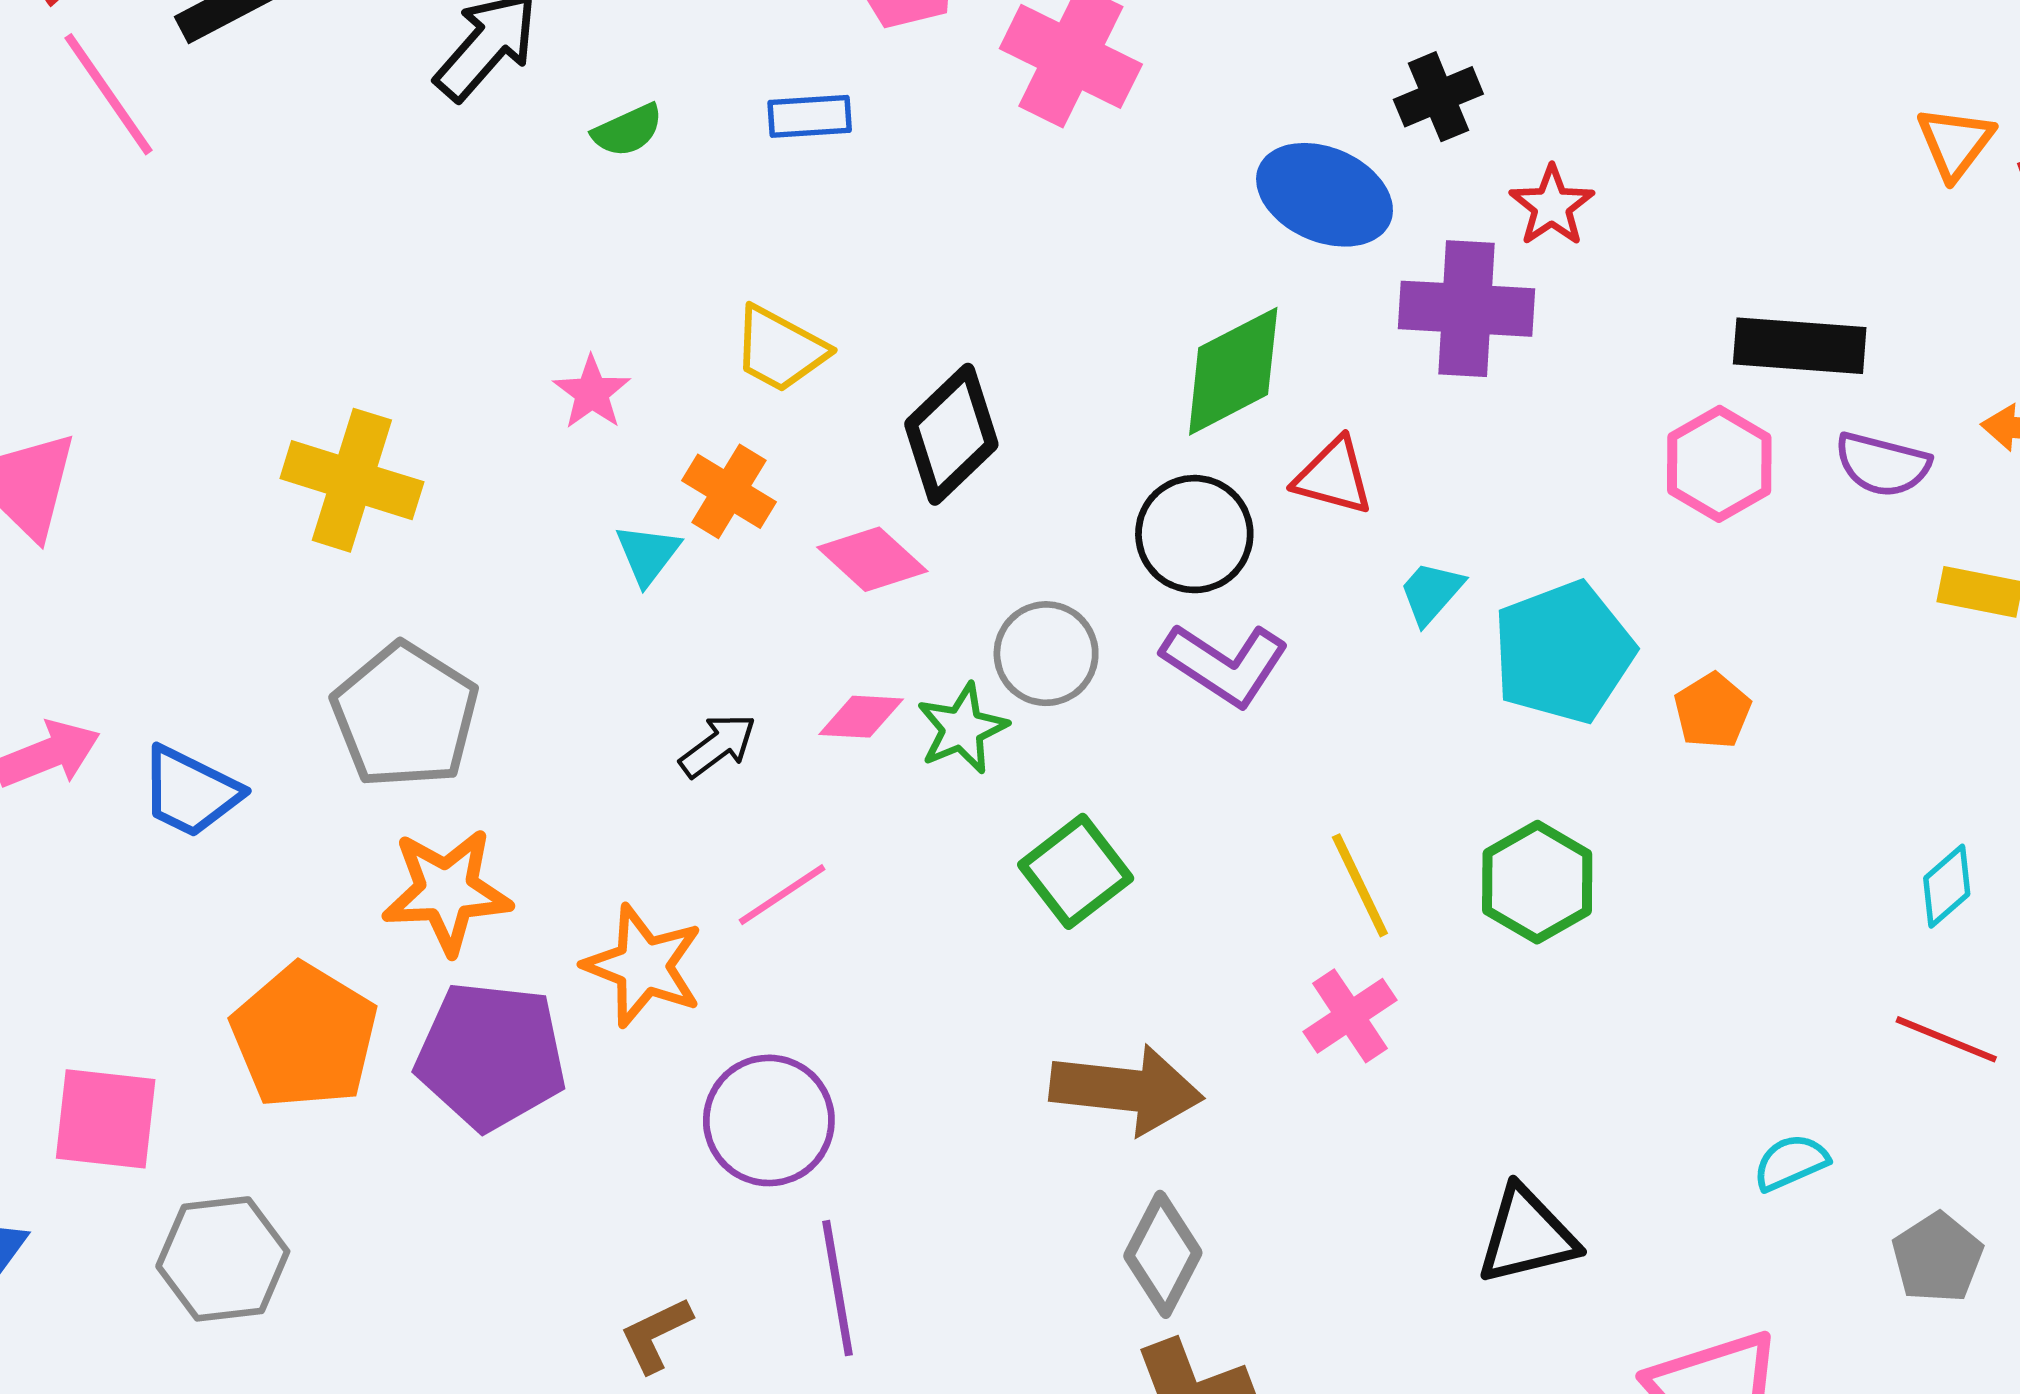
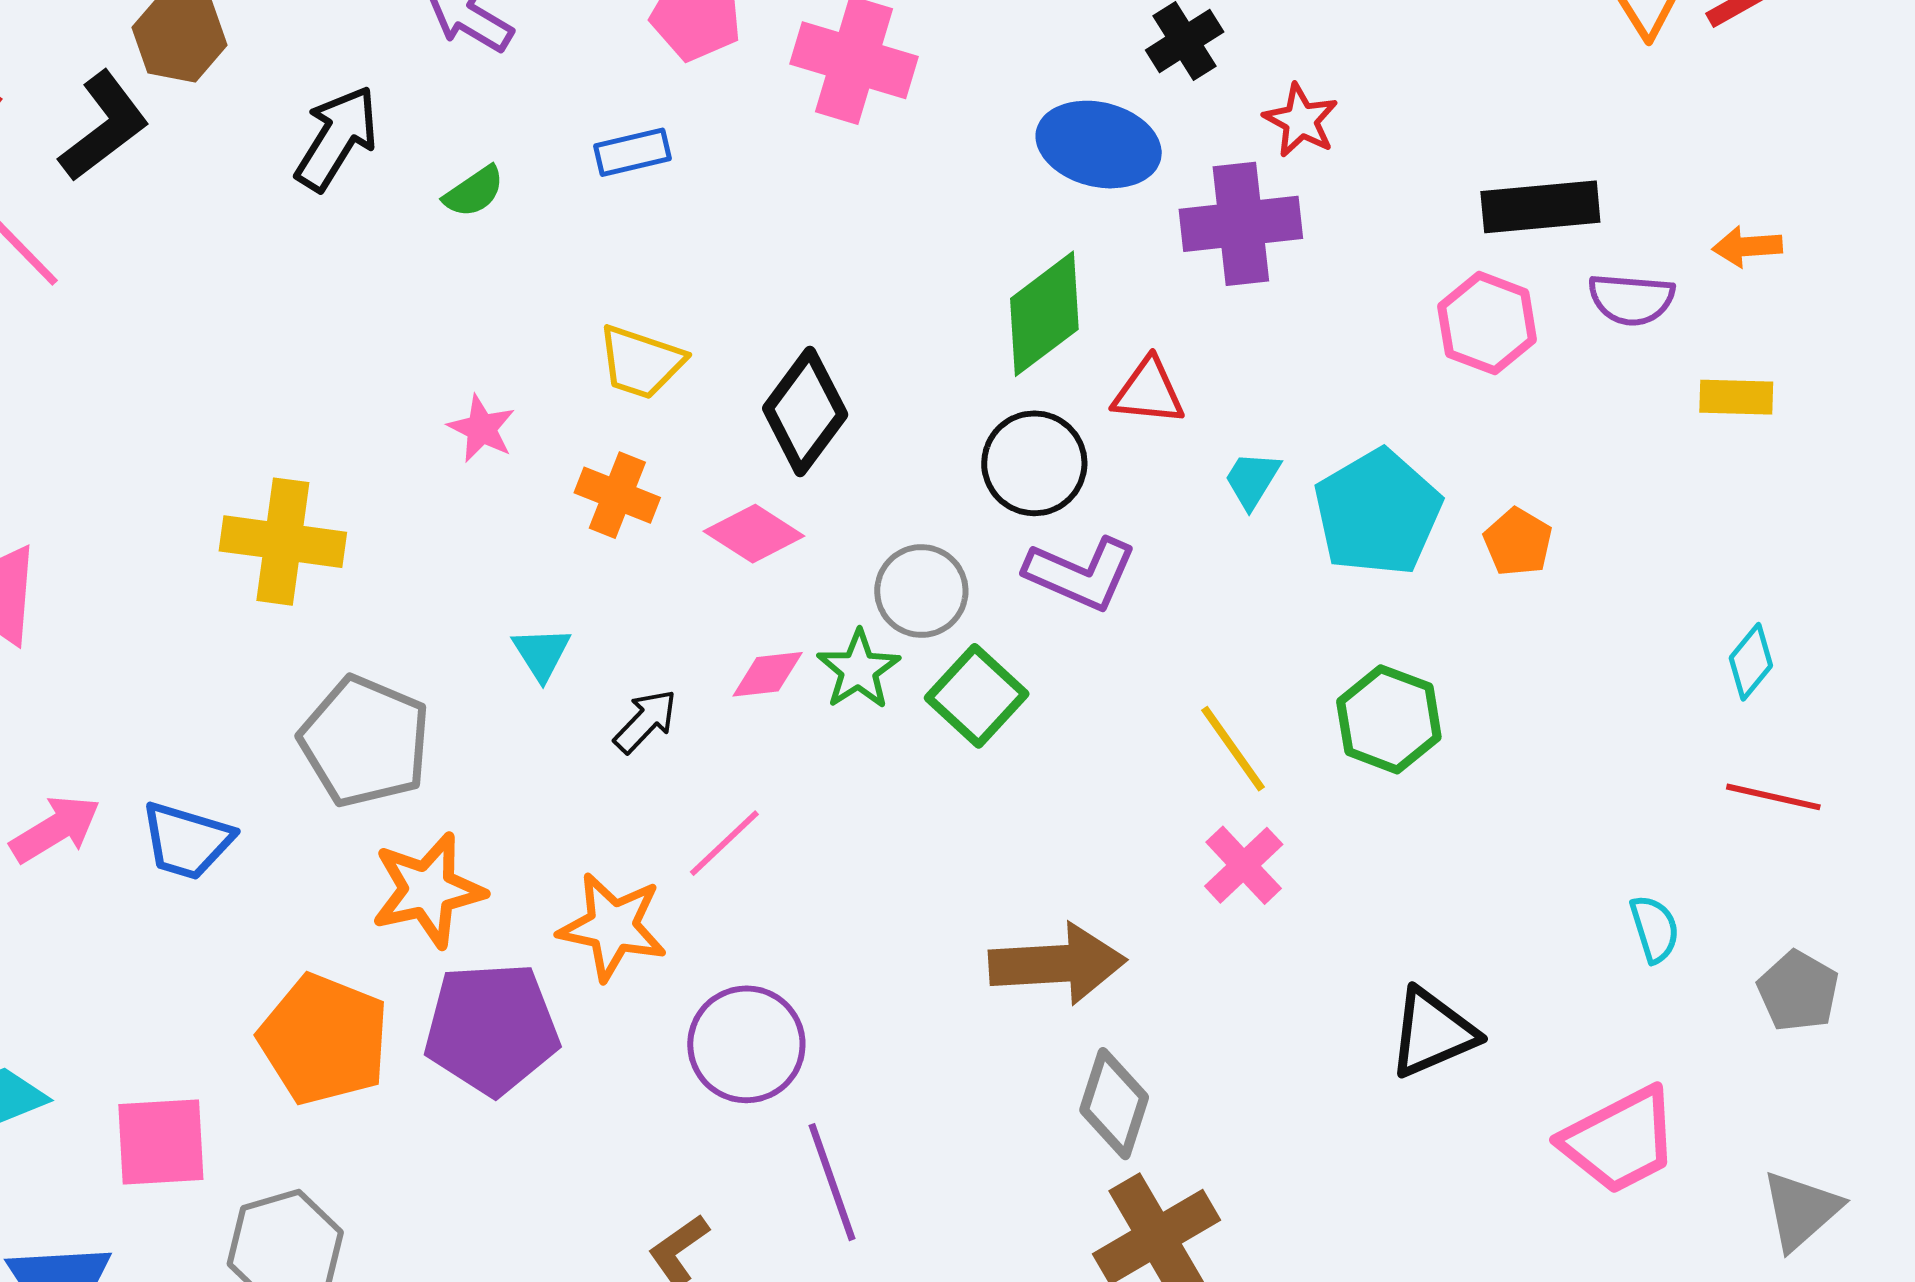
cyan triangle: (648, 554) -> (542, 653), moved
green square: (1076, 871) -> (977, 696), moved
cyan semicircle: (1791, 1162) -> (1655, 929), turned 106

